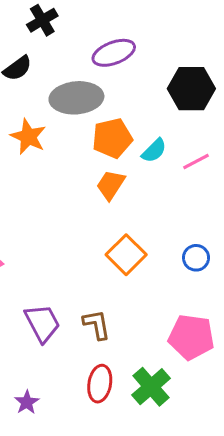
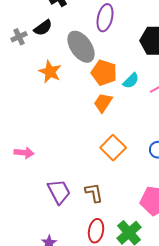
purple ellipse: (114, 53) -> (105, 18), turned -56
gray ellipse: (76, 98) -> (81, 47), turned 60
orange pentagon: (112, 138) -> (104, 73), turned 30

